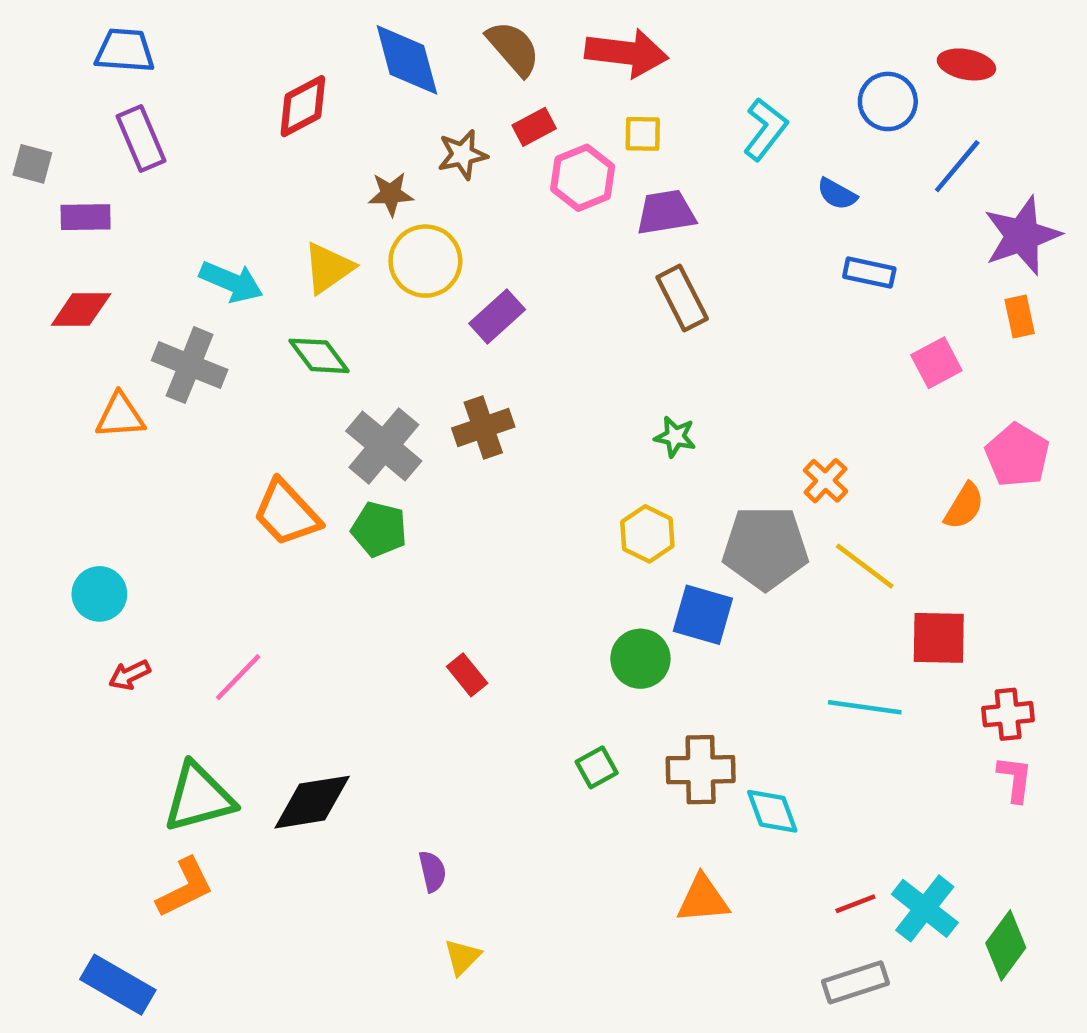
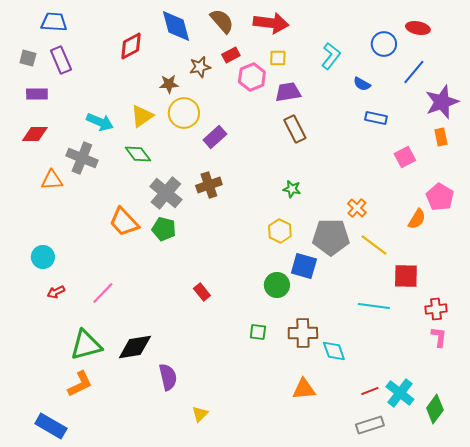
gray square: (32, 164) -> (28, 58), moved
green square: (597, 767) -> (258, 332), turned 36
purple semicircle: (432, 871) -> (168, 377), moved, size x1.5

